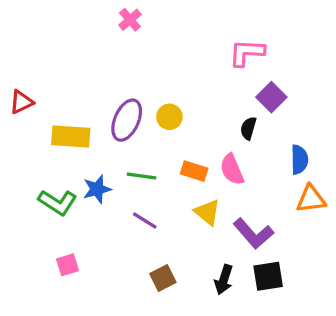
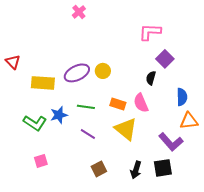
red triangle: (21, 102) -> (13, 62), turned -49
purple ellipse: (127, 120) -> (77, 73), turned 40
yellow triangle: (207, 212) -> (126, 129), size x1.4
purple L-shape: (253, 234) -> (171, 142), moved

